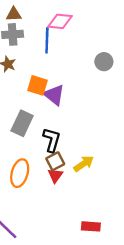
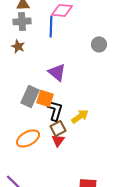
orange square: (37, 85) -> (45, 98), moved
yellow arrow: (84, 164) -> (80, 116), moved
orange ellipse: (20, 173) -> (28, 138), turned 45

